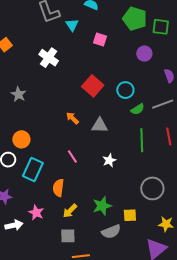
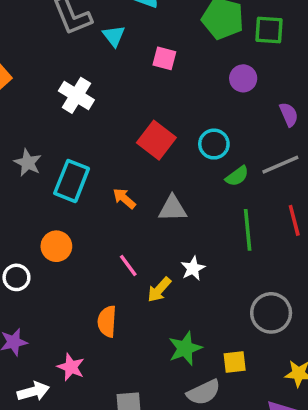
orange circle: (21, 139) -> (56, 246), moved
cyan rectangle: (33, 170) -> (72, 181), moved
yellow arrow: (70, 211) -> (159, 290), moved

